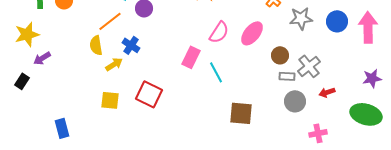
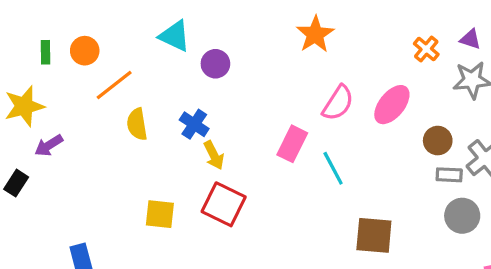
orange line: (110, 21) -> (114, 85), moved
yellow arrow: (114, 64) -> (214, 155), moved, turned 96

